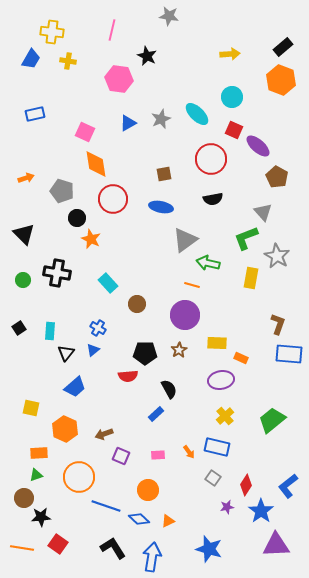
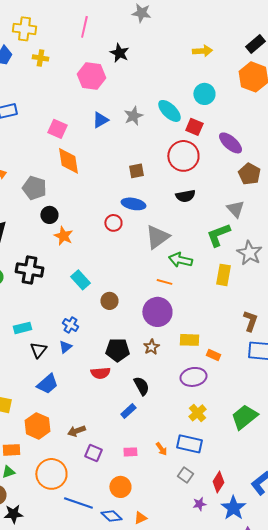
red square: (234, 130) -> (194, 127), moved
red circle: (113, 199) -> (113, 223), moved, size x0.6
cyan rectangle: (50, 331) -> (22, 328), turned 72

